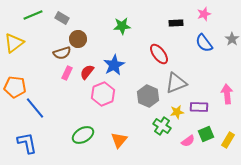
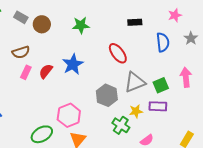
pink star: (204, 14) -> (175, 15), moved
brown circle: (78, 39) -> (42, 24), moved
blue semicircle: (204, 43) -> (163, 42), turned -150
pink hexagon: (103, 94) -> (69, 115), moved
pink arrow: (227, 94) -> (186, 77), moved
green square: (206, 134) -> (161, 85), moved

